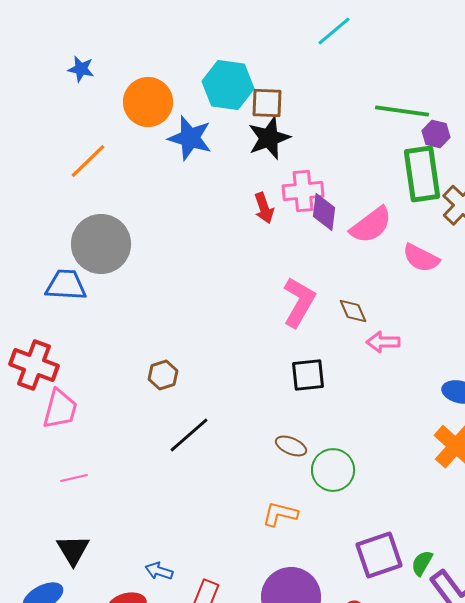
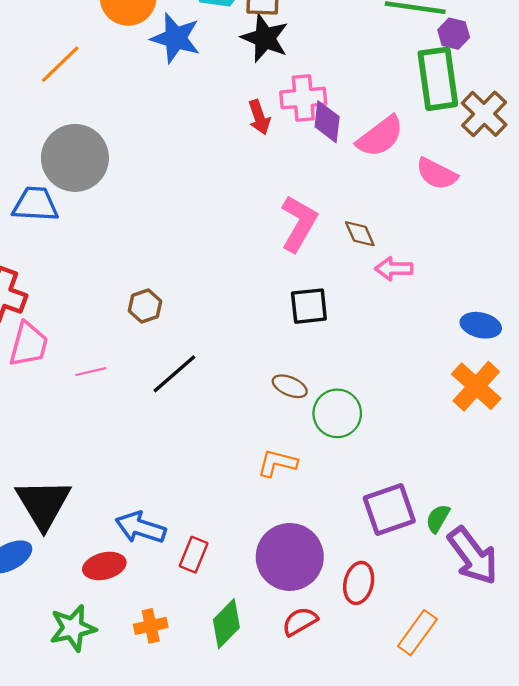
black star: (269, 138) -> (265, 38), turned -30
pink line: (74, 478) -> (91, 372), moved
black triangle: (73, 550) -> (43, 504), size x1.5
blue arrow: (159, 571) -> (141, 528), size x1.6

